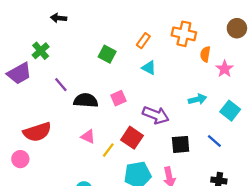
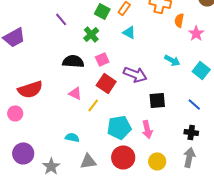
green cross: (41, 51) -> (91, 34), moved
green square: (107, 54) -> (102, 11), moved
purple line: (61, 85) -> (61, 19), moved
cyan arrow: (197, 99) -> (172, 60), turned 42
red square: (132, 138) -> (106, 83), moved
blue line: (214, 141) -> (194, 104), moved

